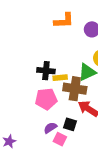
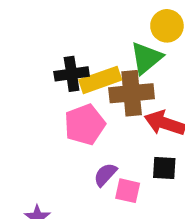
yellow rectangle: (60, 78) -> (100, 80), size x1.5
black square: (70, 124) -> (164, 168), moved

